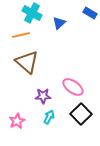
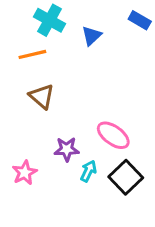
brown triangle: (27, 62) -> (42, 96), size x0.7
cyan arrow: (49, 117) -> (88, 171), moved
pink star: (17, 121) -> (25, 173), moved

